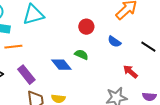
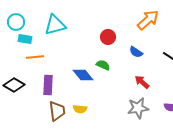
red arrow: (130, 72) -> (142, 82), moved
purple rectangle: (26, 75) -> (48, 85), turned 42

